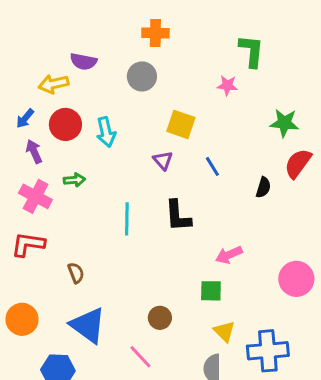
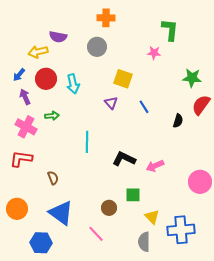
black L-shape: (178, 216) -> (124, 159), moved, turned 120
green square: (211, 291) -> (133, 195), moved

